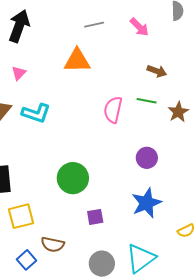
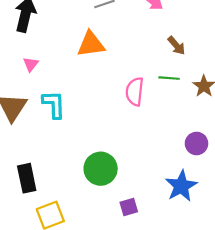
brown arrow: (157, 71) -> (176, 46), turned 36
cyan L-shape: (36, 113) -> (54, 104), turned -104
purple circle: (147, 158) -> (197, 143), moved

